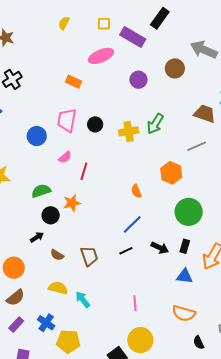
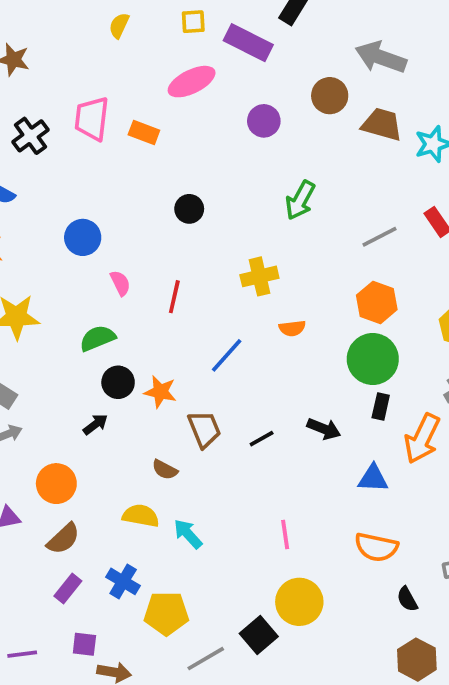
brown trapezoid: (205, 114) -> (382, 124), moved
pink trapezoid: (67, 120) -> (92, 119), moved
yellow cross: (129, 131) -> (259, 276), moved
pink semicircle: (65, 157) -> (120, 283), moved, turned -72
orange hexagon: (171, 173) -> (377, 302), moved
orange semicircle: (136, 191) -> (292, 328), moved, turned -72
orange star: (72, 203) -> (160, 392), moved, turned 30
blue line: (132, 224) -> (227, 355), moved
black rectangle: (185, 246) -> (381, 407), moved
brown semicircle: (57, 255) -> (165, 470), moved
brown trapezoid: (89, 256) -> (204, 429), moved

